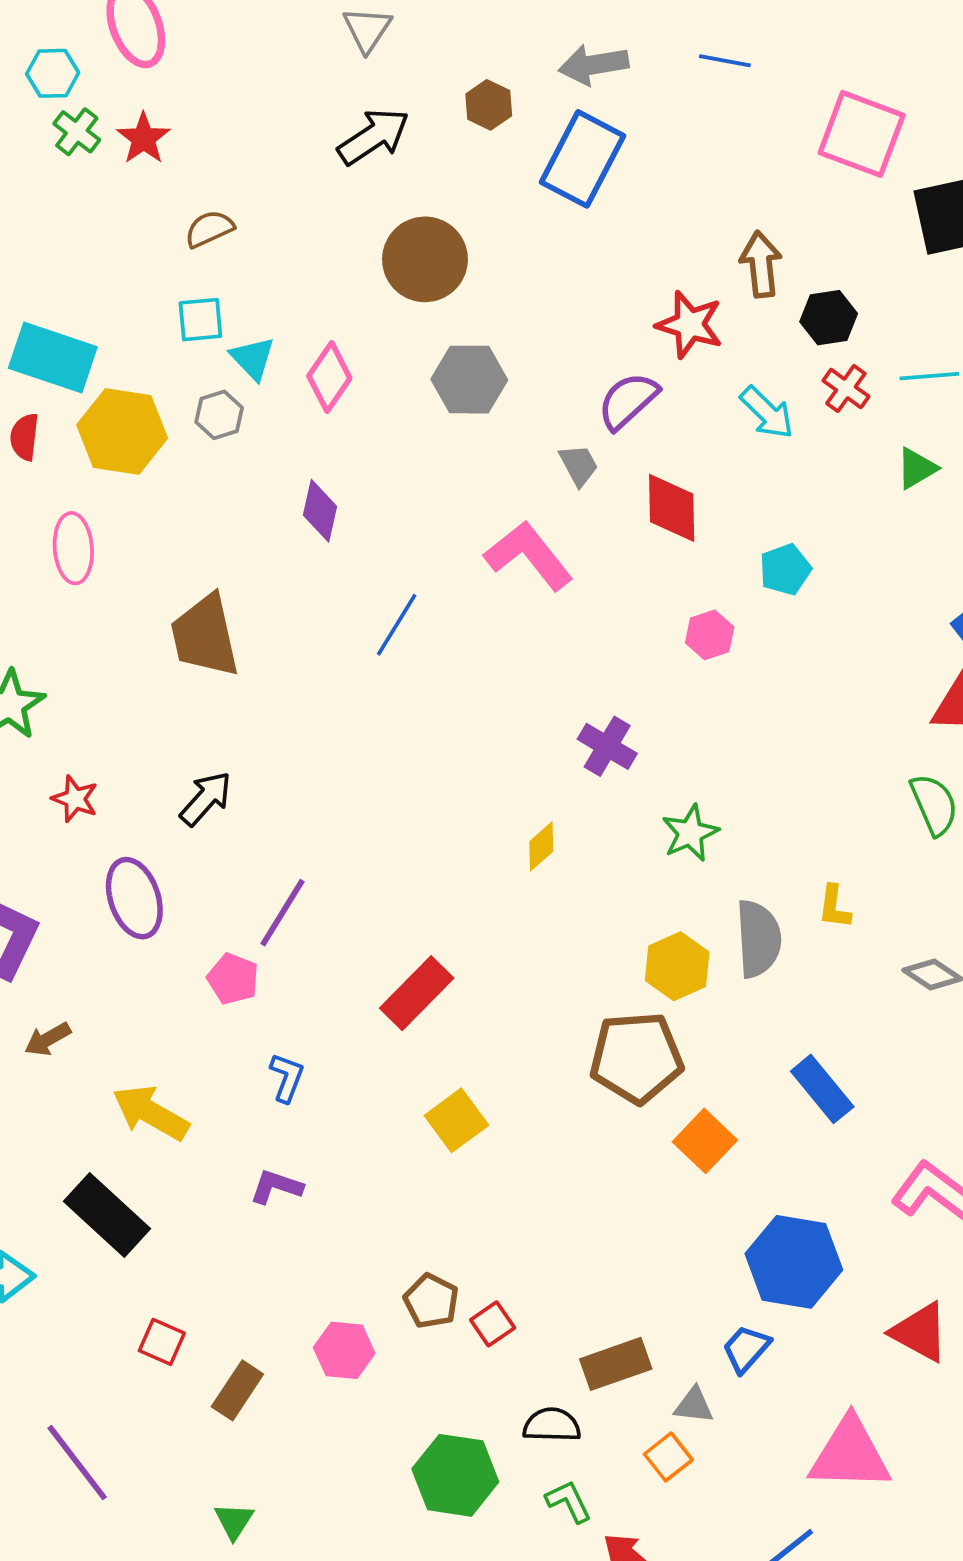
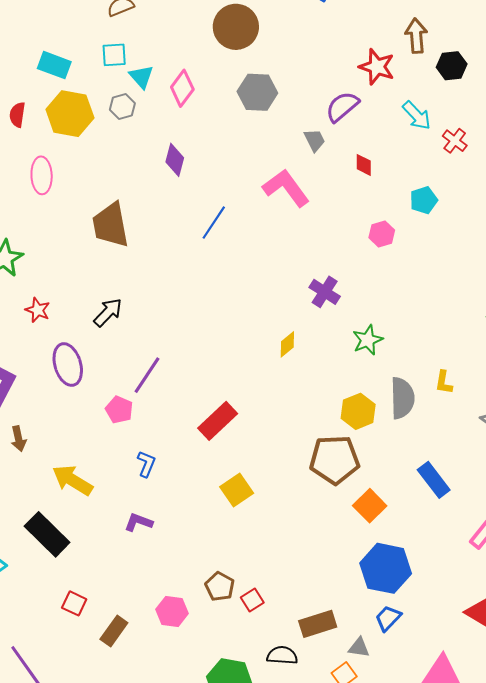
cyan rectangle: (53, 357) -> (54, 65), moved, size x0.7
red cross: (846, 388) -> (455, 141), moved
red diamond: (672, 508) -> (364, 165), size x0.6
brown arrow: (48, 1039) -> (19, 439), turned -75
blue hexagon: (794, 1262) -> (386, 568), moved

